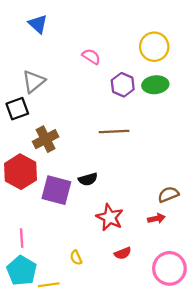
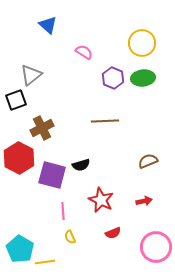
blue triangle: (38, 24) -> (48, 25), moved
brown semicircle: (168, 195) -> (148, 161), moved
pink line: (22, 238) -> (63, 211), moved

